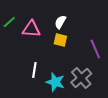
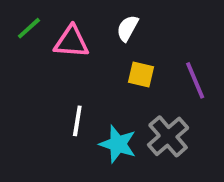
yellow square: (60, 40) -> (141, 75), moved

